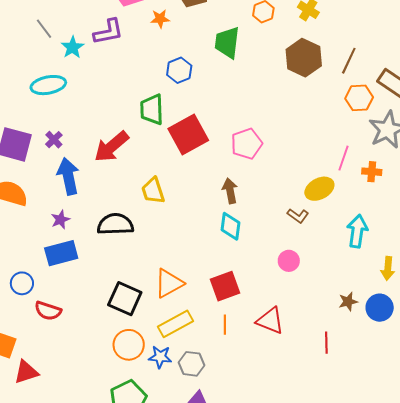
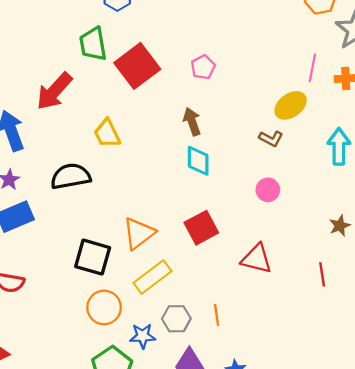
pink pentagon: (247, 144) -> (203, 67), size x0.7
orange line: (225, 325) -> (217, 315), moved
blue star: (160, 357) -> (143, 336), moved

